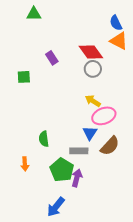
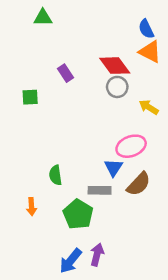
yellow arrow: (93, 101) -> (149, 107), moved
purple arrow: (77, 178) -> (97, 255), moved

